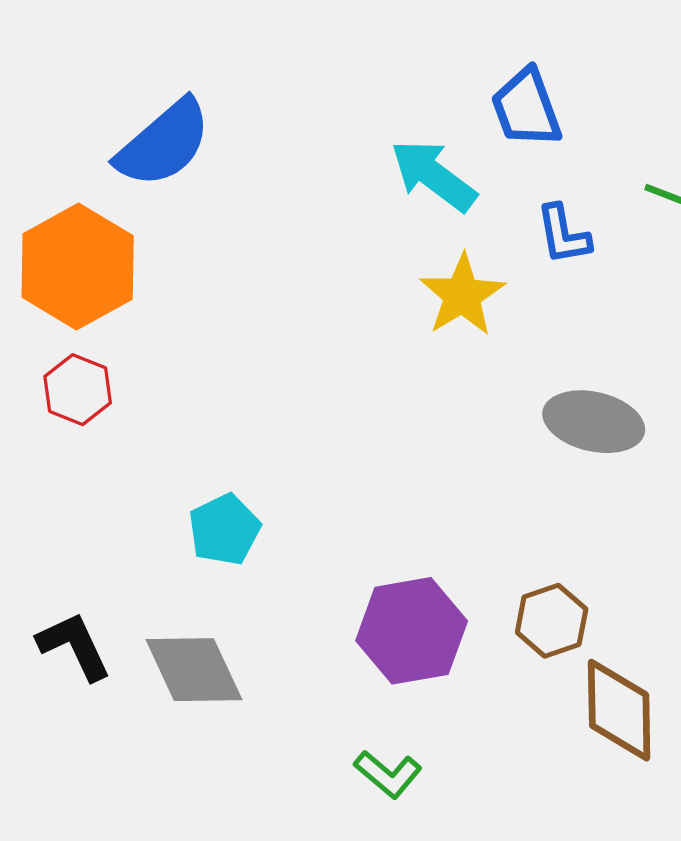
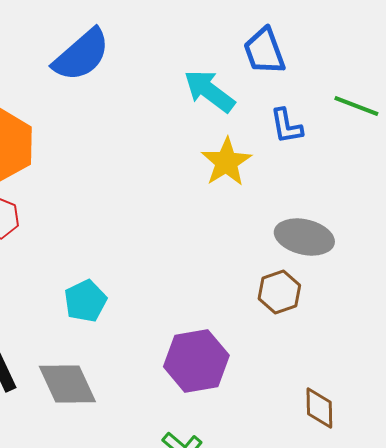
blue semicircle: (164, 143) -> (81, 55), moved
brown hexagon: (552, 621) -> (279, 292), moved
brown diamond: (619, 710) -> (319, 408), size x0.7

